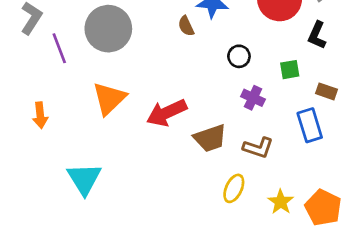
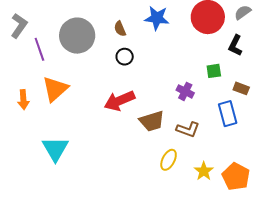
brown semicircle: (186, 26) -> (120, 29), moved
black circle: (239, 56) -> (125, 57), moved
orange triangle: (109, 98) -> (55, 89), moved

